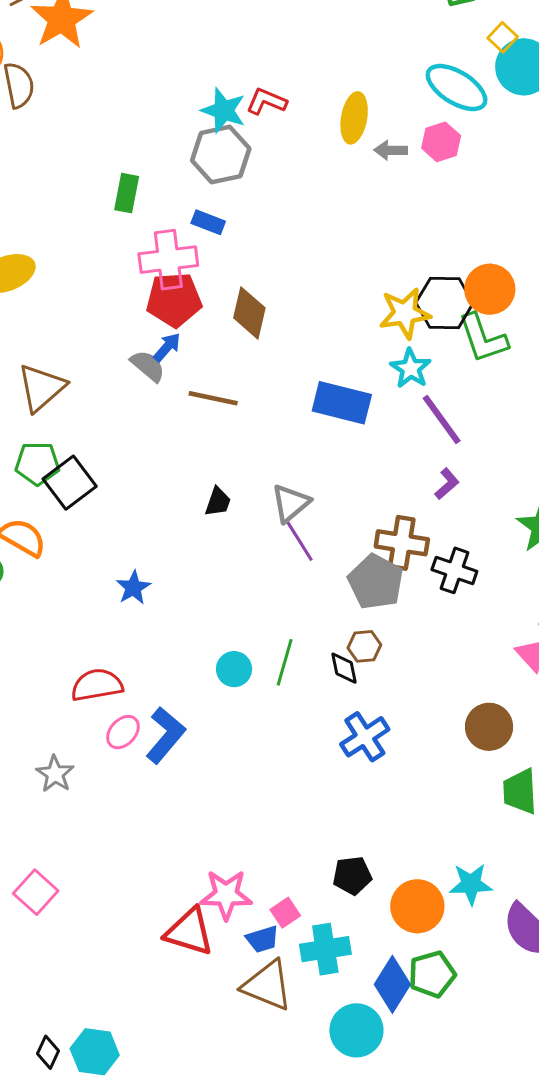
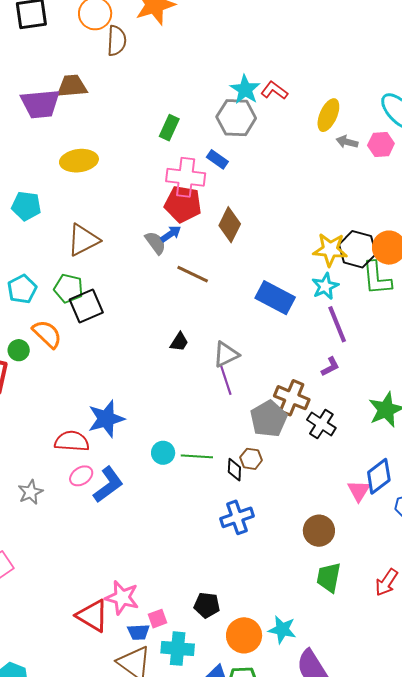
blue star: (133, 588) -> (106, 419), moved, size x1.6
green line: (285, 662) -> (197, 456), turned 64

